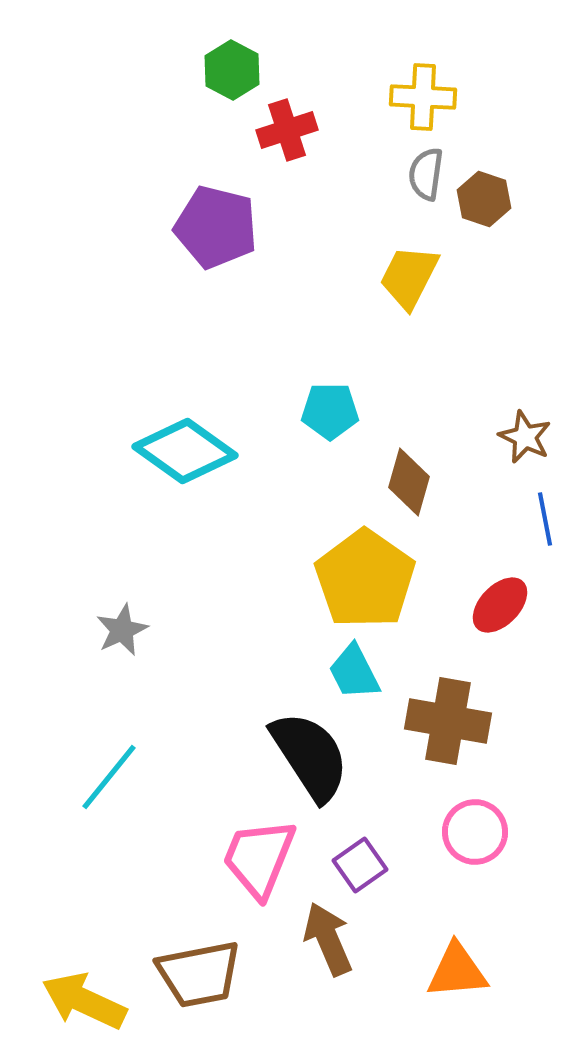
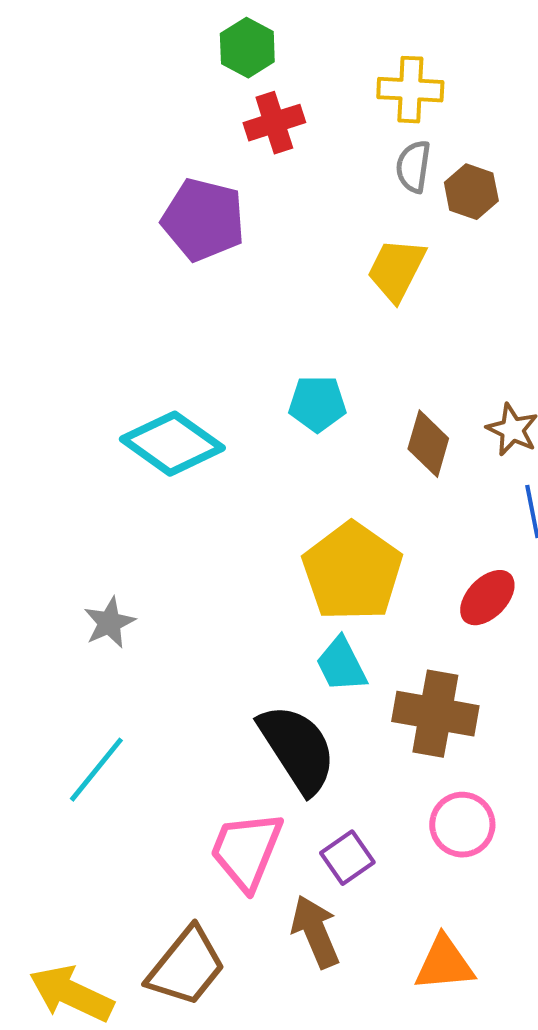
green hexagon: (232, 70) -> (247, 48), moved
brown diamond: (409, 482) -> (428, 444), moved
brown trapezoid: (199, 974) -> (186, 967), turned -40

